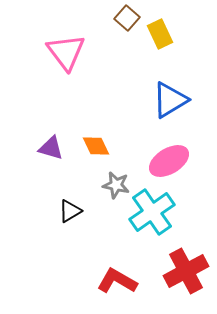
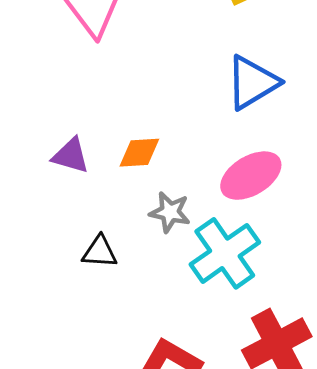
orange diamond: (96, 146) -> (139, 153), turned -68
black triangle: (70, 211) -> (100, 252), turned 35

